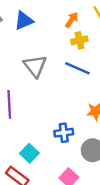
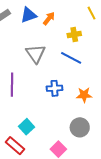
orange arrow: (72, 20) -> (49, 19), moved
blue cross: (64, 133) -> (55, 88), moved

